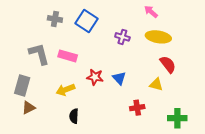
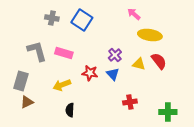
pink arrow: (151, 12) -> (134, 14), moved
purple cross: (122, 37) -> (115, 55), moved, turned 32
yellow triangle: (156, 84) -> (139, 64), moved

